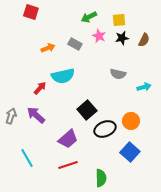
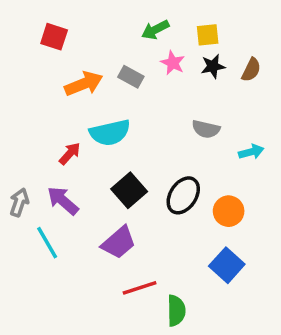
red square: (31, 12) -> (54, 37), moved
orange arrow: (48, 48) -> (84, 84), size x1.5
black square: (87, 110) -> (129, 190), moved
black ellipse: (105, 129) -> (183, 195), moved, turned -35
cyan line: (27, 158) -> (47, 243), moved
red line: (68, 165) -> (140, 288), moved

